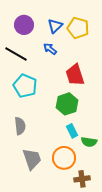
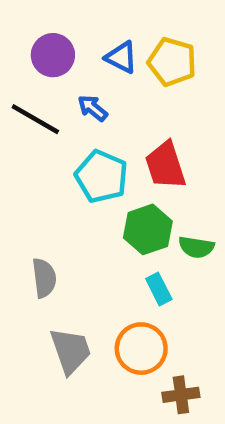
blue triangle: (55, 26) -> (121, 57), turned -49
blue arrow: (50, 49) -> (93, 108), moved
cyan pentagon: (25, 86) -> (101, 176), moved
green semicircle: (89, 142) -> (196, 247), moved

